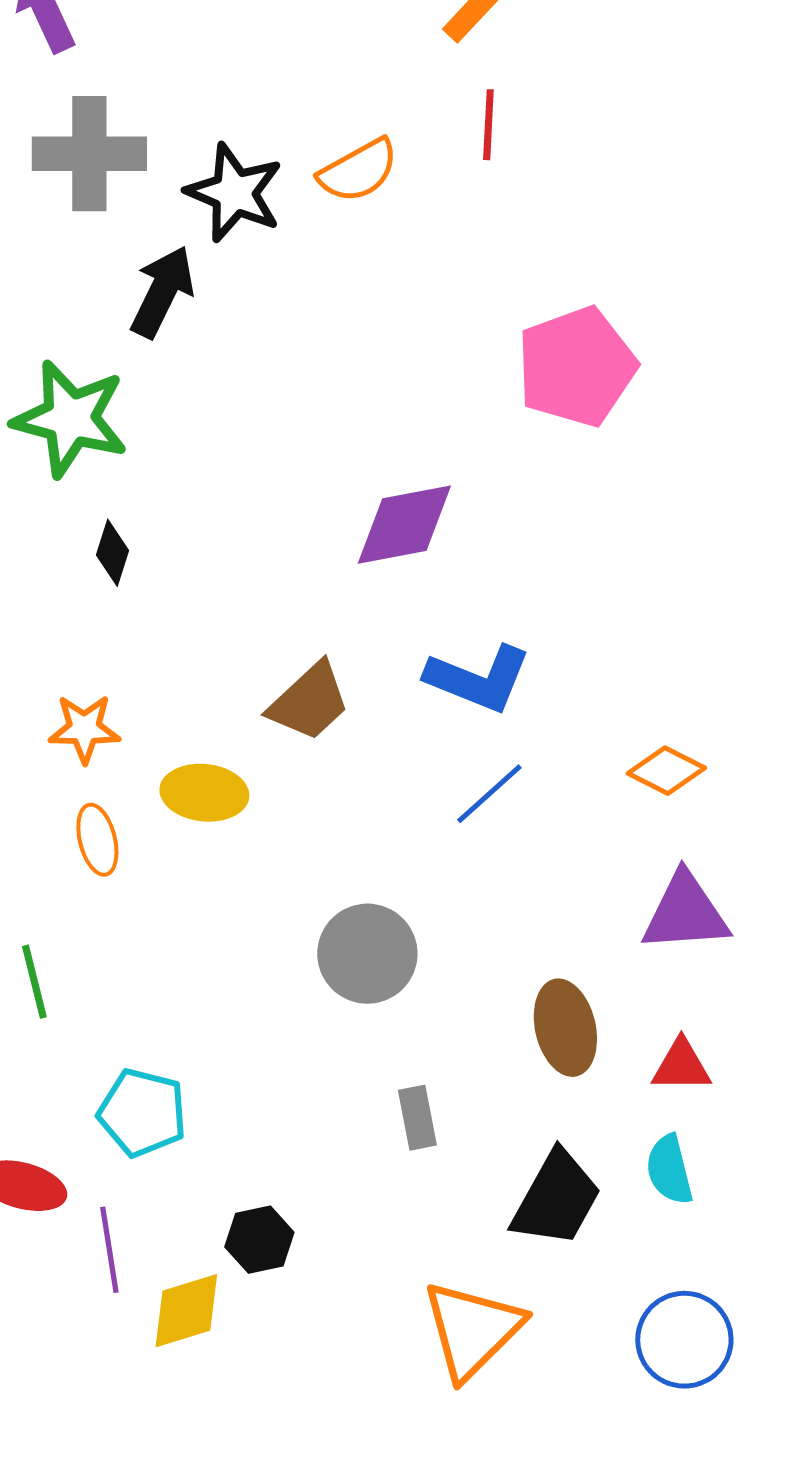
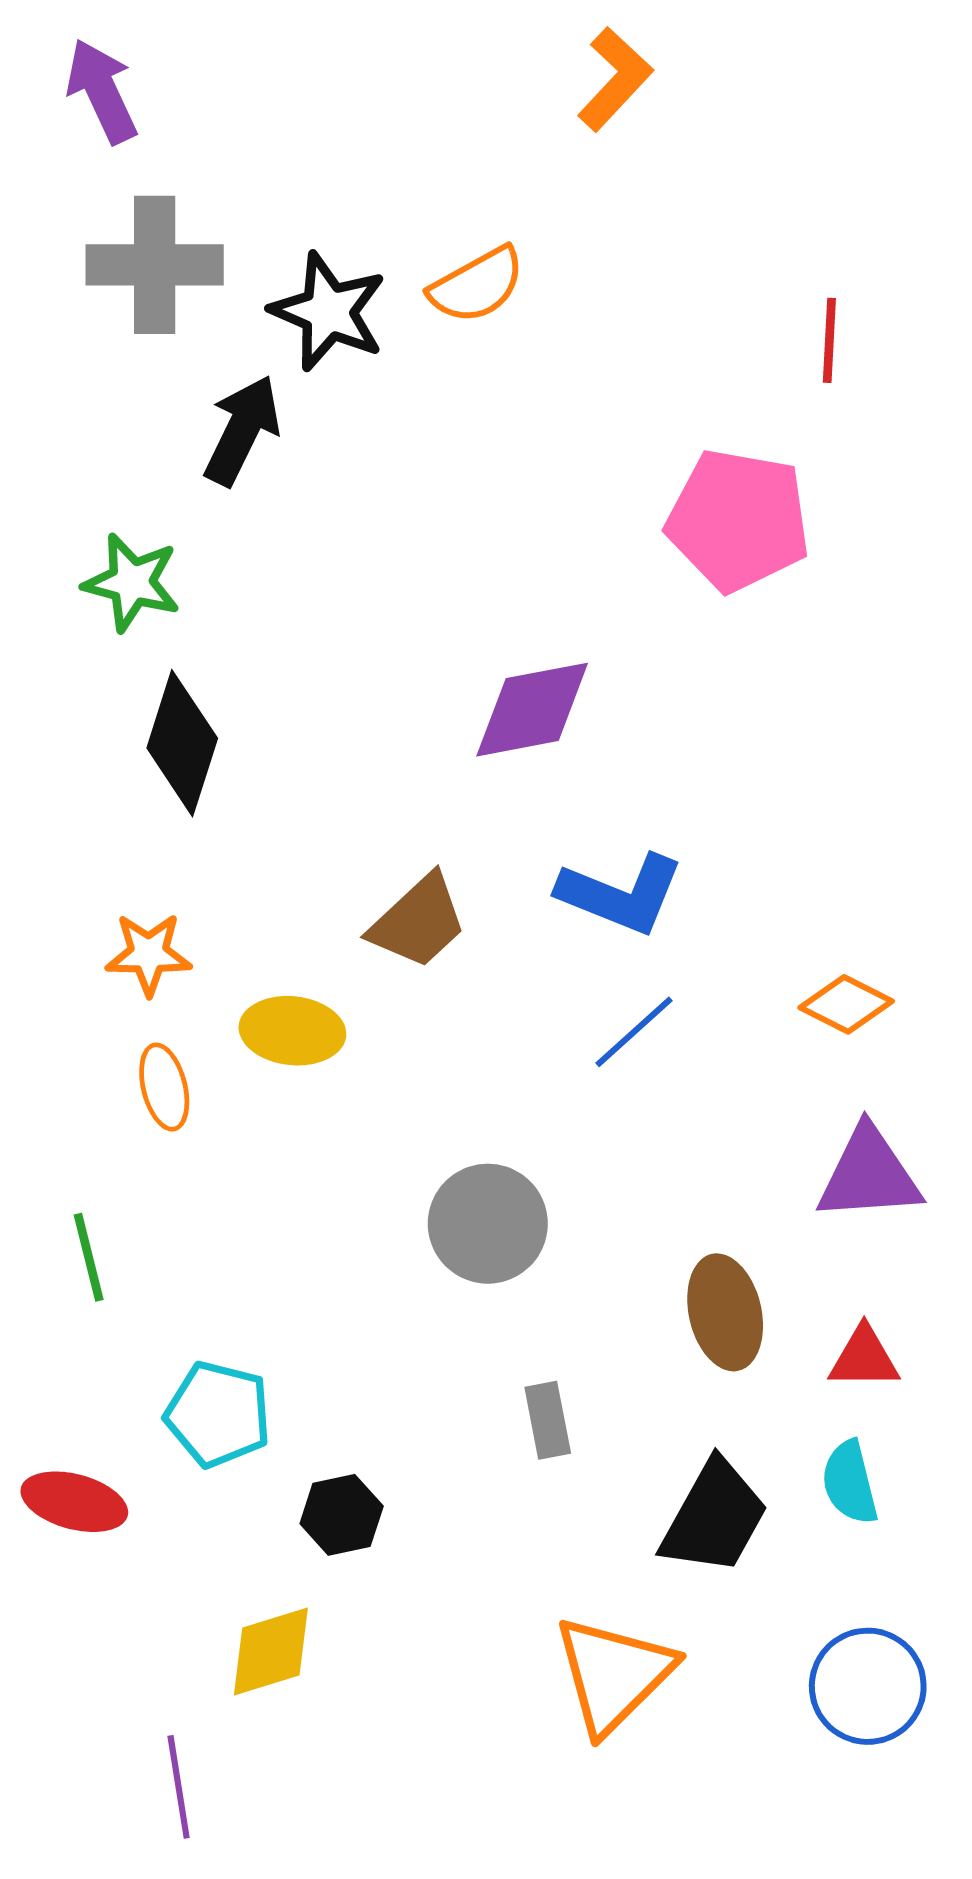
red line: (488, 125) -> (829, 340), moved
pink pentagon: (576, 367) -> (738, 520), turned 30
green star: (70, 419) -> (132, 582), size x0.7
black diamond: (112, 553) -> (182, 743), size x1.8
black hexagon: (259, 1240) -> (342, 1515), moved
purple line: (109, 1250) -> (179, 1787), moved

